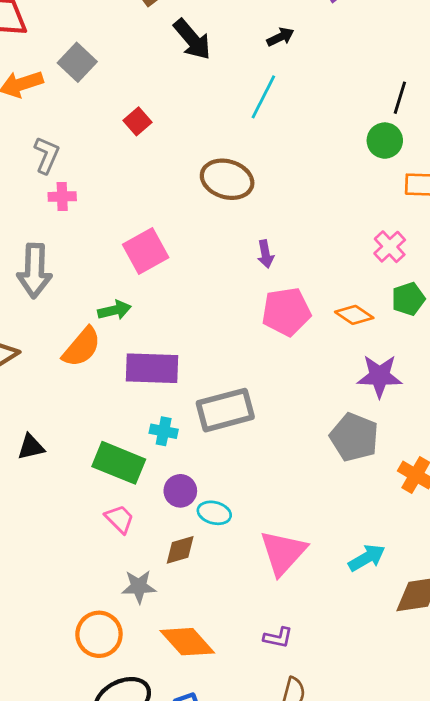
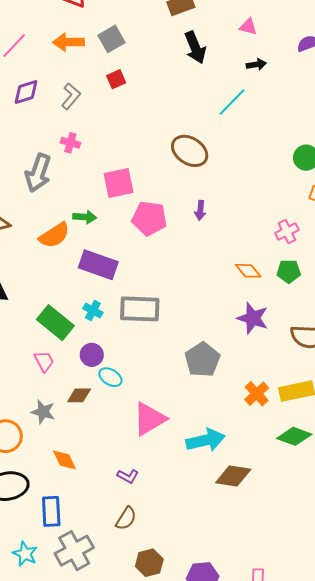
red square: (137, 121) -> (116, 79), moved
pink cross: (62, 197) -> (70, 143), moved
pink pentagon: (286, 312) -> (149, 218), moved
gray pentagon: (354, 437) -> (202, 360), moved
cyan arrow: (367, 558) -> (206, 440), size x1.4
orange diamond: (187, 642) -> (65, 460), size x0.7

